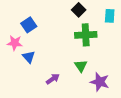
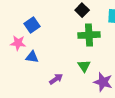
blue triangle: (29, 57) -> (32, 57), turned -40

